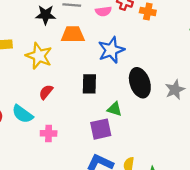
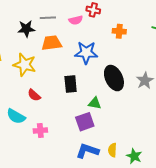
orange cross: (148, 11) -> (119, 31), moved
blue star: (111, 50) -> (86, 53), turned 30
red semicircle: (46, 92) -> (34, 95), turned -80

